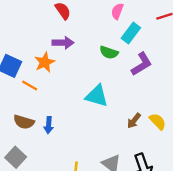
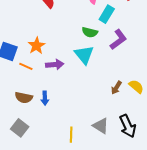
purple arrow: (63, 43) -> (55, 65), moved
cyan triangle: (97, 96) -> (84, 55), moved, turned 40

